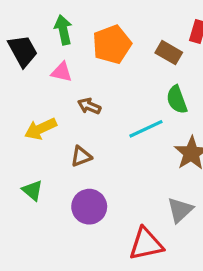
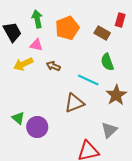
yellow arrow: (41, 129) -> (23, 64), moved
cyan line: (146, 129) -> (88, 80), turned 50
brown triangle: (81, 156) -> (74, 103), moved, size x1.5
purple circle: (89, 207) -> (37, 127), moved

